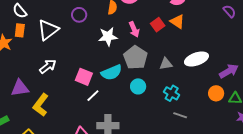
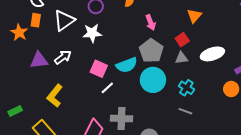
orange triangle: (177, 22) -> (194, 16), turned 35
red square: (158, 25) -> (182, 40), moved
white star: (108, 37) -> (92, 33), moved
cyan circle: (138, 86) -> (153, 80), size x1.6
purple triangle: (20, 88) -> (39, 60), moved
gray line: (180, 115) -> (185, 111), moved

